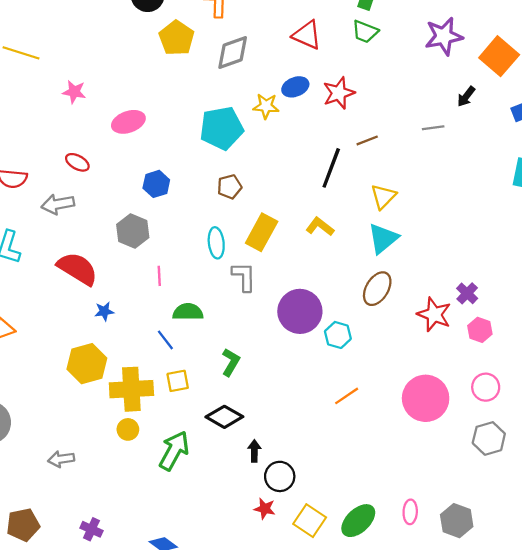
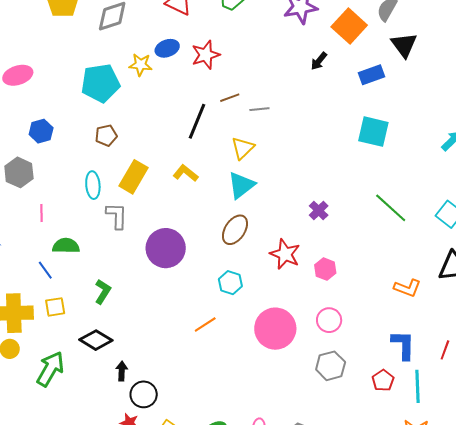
gray line: (433, 128) -> (259, 109), moved
purple cross: (467, 293) -> (319, 211), moved
cyan hexagon: (338, 335) -> (230, 283), moved

